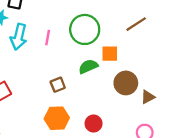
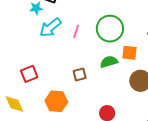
cyan arrow: (19, 37) -> (50, 28), turned 30
orange hexagon: (57, 118) -> (56, 101), moved

